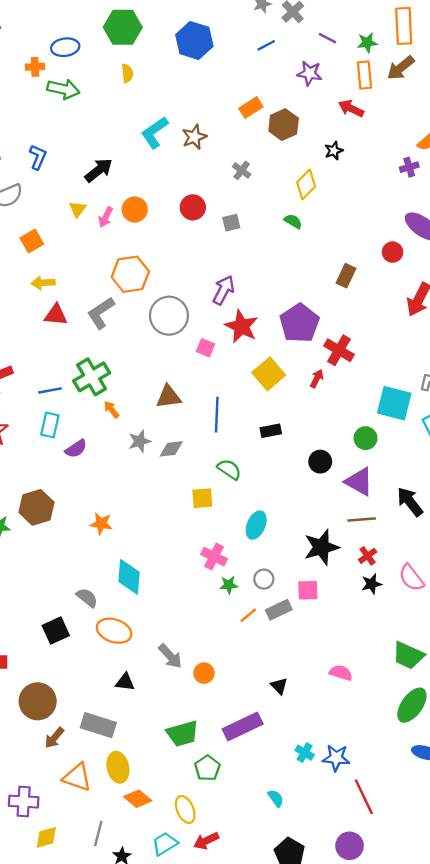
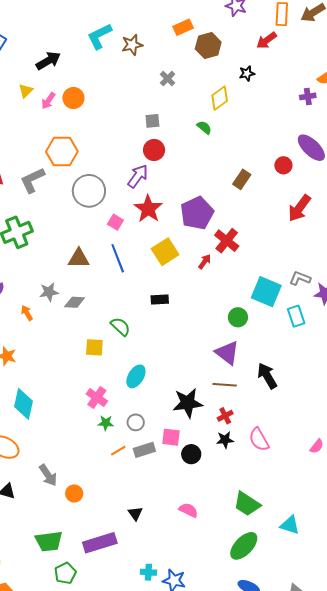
red arrow: (351, 108) -> (267, 40), turned -70
red circle: (193, 207) -> (154, 150), moved
orange arrow: (111, 409) -> (27, 313), moved
blue line: (217, 415) -> (118, 258), moved, turned -32
black circle: (320, 462) -> (191, 454), moved
cyan cross: (305, 753) -> (148, 572), turned -35

